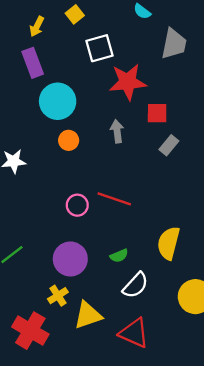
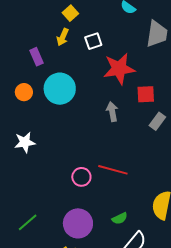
yellow arrow: (37, 27) -> (63, 37), moved
white square: (100, 48) -> (93, 41), size x0.7
purple rectangle: (33, 63) -> (37, 57), size x0.7
orange circle: (69, 140) -> (24, 92), moved

